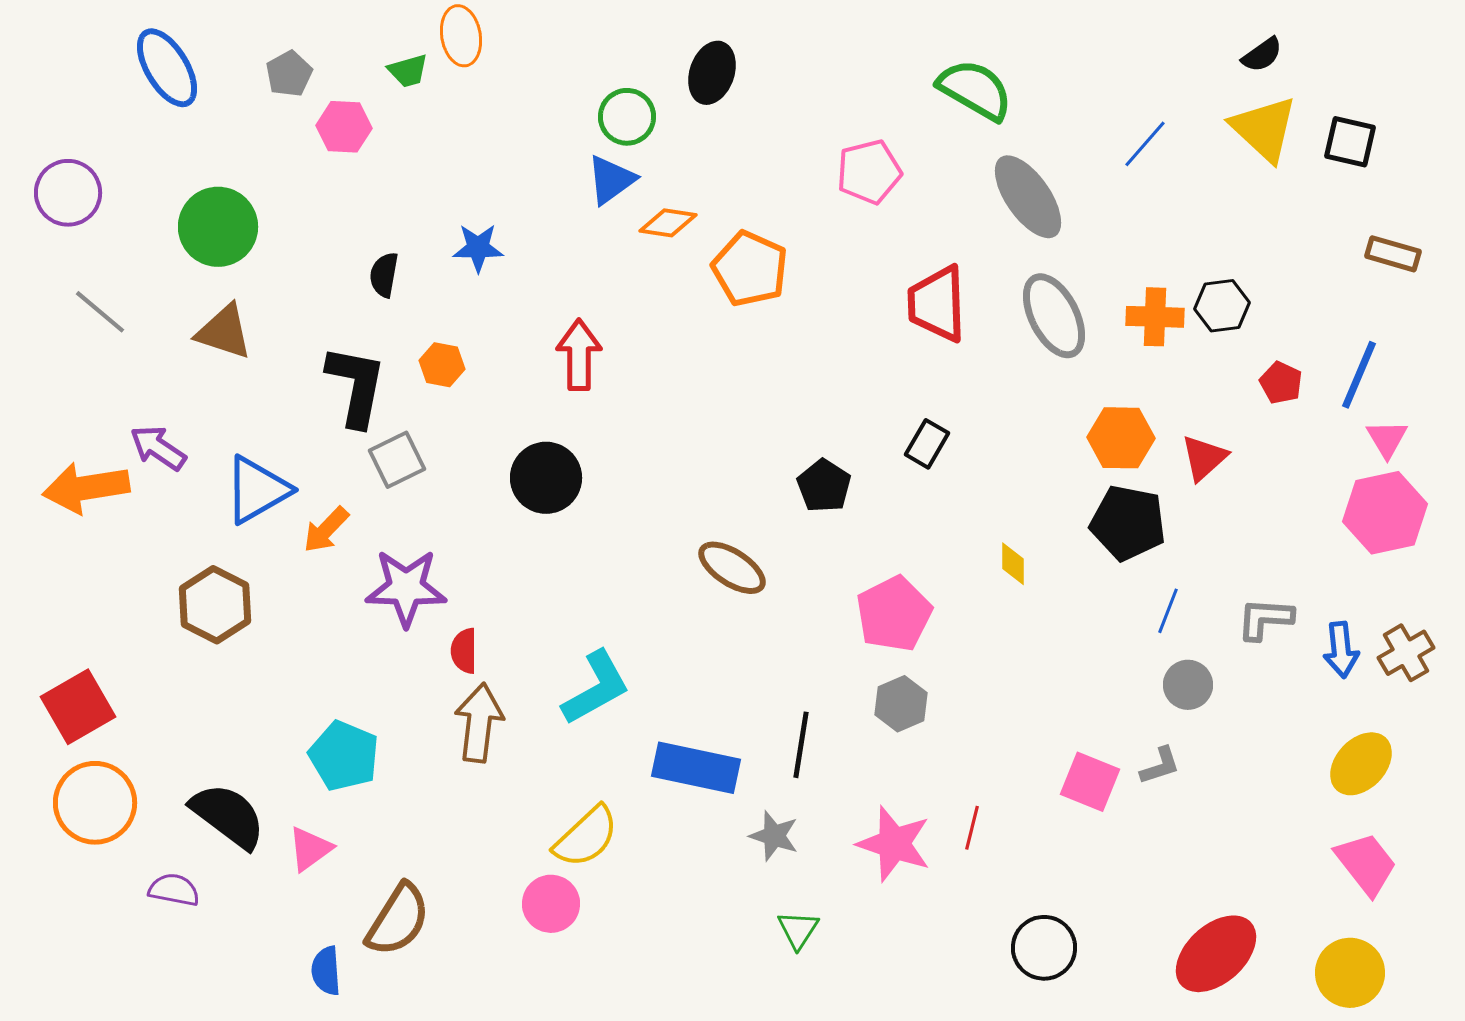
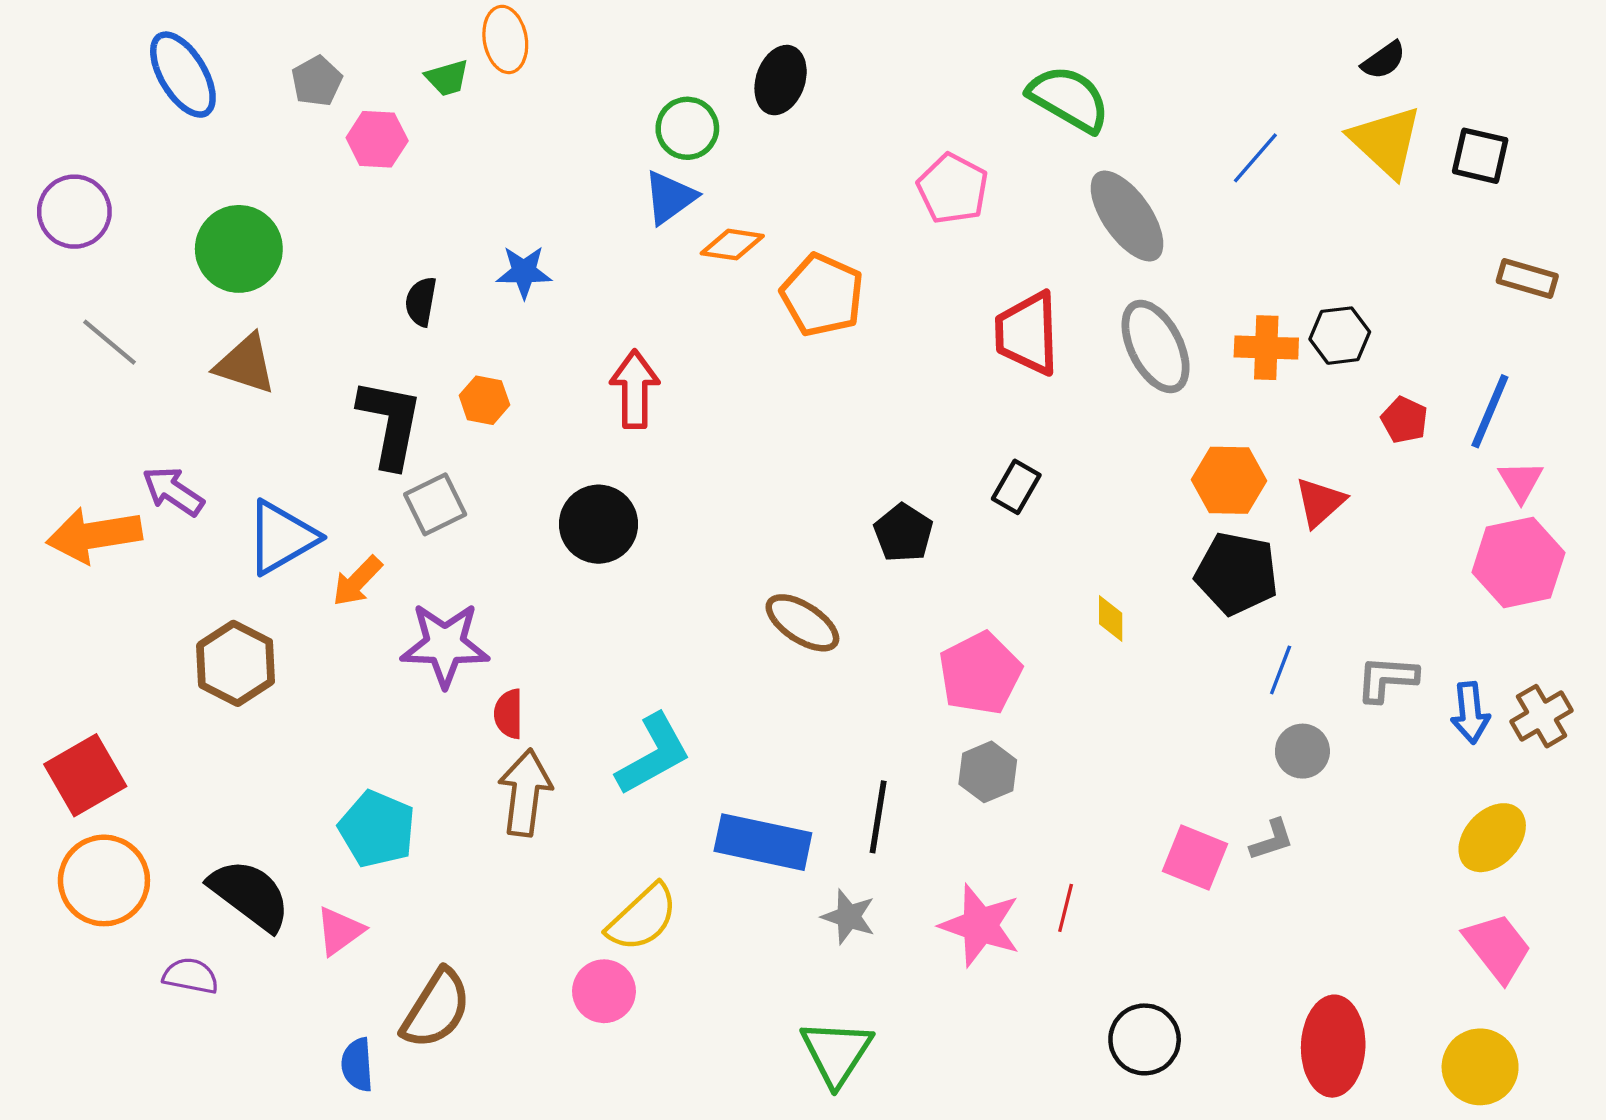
pink pentagon: (869, 172) -> (953, 189), turned -30
green triangle: (798, 930) -> (836, 1053), moved, size x1.6
red ellipse: (1216, 954) -> (1333, 1046), turned -46

